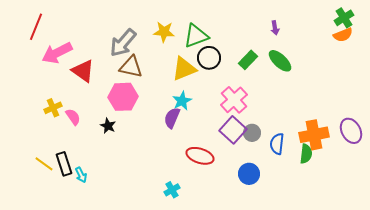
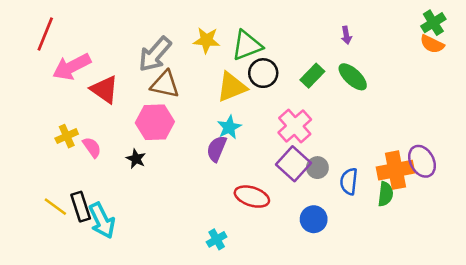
orange semicircle: (343, 35) -> (432, 44), turned 48
purple ellipse: (351, 131) -> (422, 161), moved
cyan arrow: (81, 175) -> (102, 220), size x1.8

